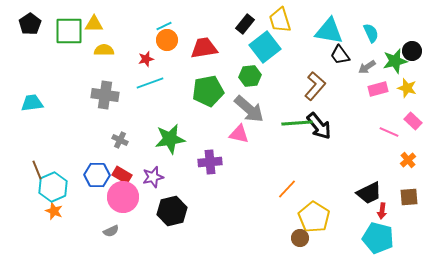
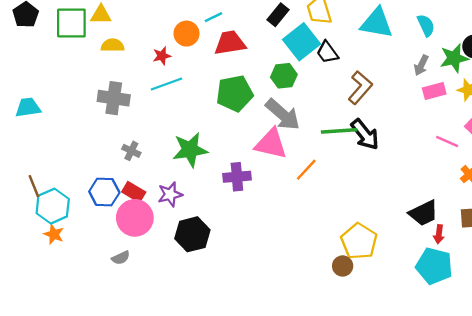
cyan line: (164, 26) -> (213, 17), moved
black trapezoid: (340, 55) -> (327, 52), moved
gray arrow: (367, 67) -> (421, 65), turned -30
pink triangle: (239, 134) -> (271, 144), size x1.4
orange line: (287, 189) -> (306, 170), moved

